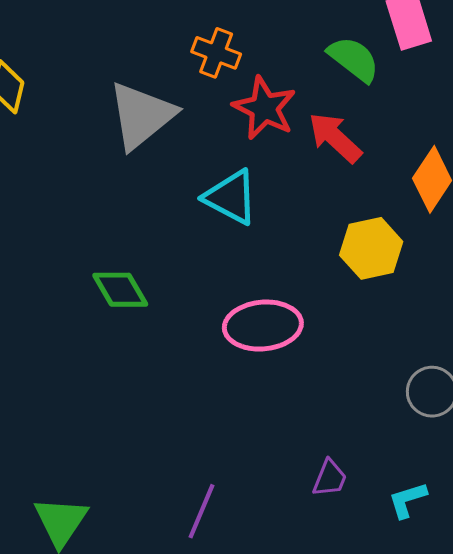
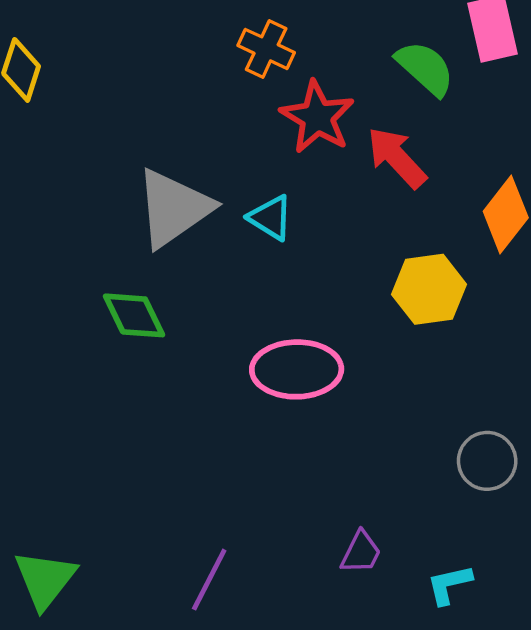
gray triangle: (141, 115) -> (174, 208), moved
cyan triangle: (231, 197) -> (271, 218), size x0.7

